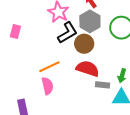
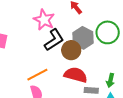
gray hexagon: (90, 21) -> (83, 38), moved

